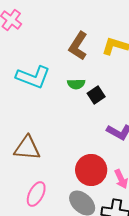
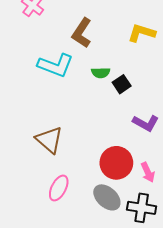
brown L-shape: (78, 46) -> (82, 33), moved
brown triangle: (27, 148) -> (49, 140), turned 36

